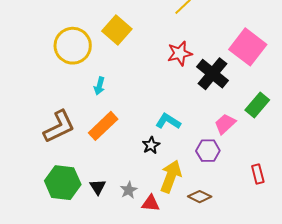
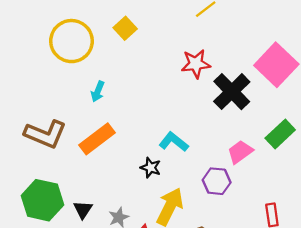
yellow square: (117, 30) -> (125, 28), size x0.7
brown L-shape: (59, 127) -> (45, 134), turned 42
black star: (151, 145) -> (151, 168), turned -30

